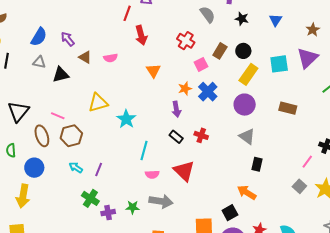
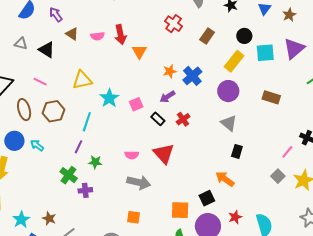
brown star: (313, 30) -> (289, 15), moved
red arrow: (141, 35) -> (120, 35), moved
black circle: (243, 51) -> (244, 36), moved
gray triangle: (39, 62) -> (21, 44), moved
pink square: (201, 64) -> (136, 104), moved
black triangle: (61, 75) -> (47, 50), turned 42
purple arrow: (176, 109) -> (168, 97), moved, turned 63
pink line: (58, 116) -> (40, 82), moved
red cross: (201, 135) -> (183, 119), turned 32
cyan line: (144, 150) -> (87, 122), moved
cyan arrow: (76, 167) -> (37, 145), moved
green star: (133, 207) -> (95, 162), moved

